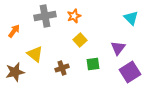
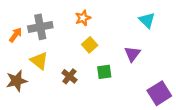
gray cross: (45, 16) -> (40, 27), moved
brown cross: (62, 68) -> (69, 76), turned -32
purple square: (130, 72) -> (159, 93), moved

